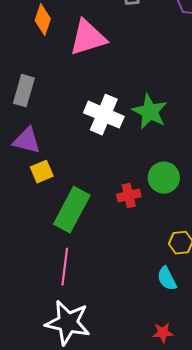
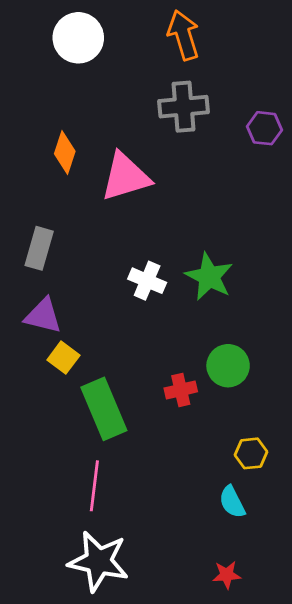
white cross: (104, 115) -> (147, 281), size x0.7
yellow square: (42, 172) -> (63, 358), turned -30
green rectangle: (72, 210) -> (104, 409), turned -51

